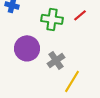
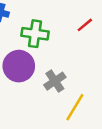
green cross: (52, 19) -> (35, 34), moved

